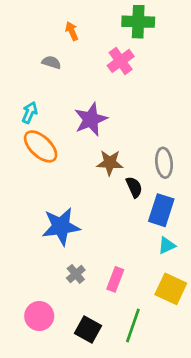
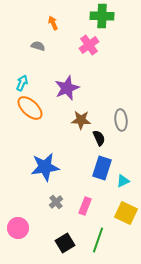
blue rectangle: (161, 210) -> (102, 168), moved
pink circle: (39, 316) -> (18, 228), moved
black square: (88, 330) -> (65, 243), turned 30

